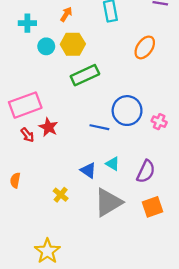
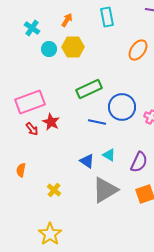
cyan cross: (27, 23) -> (32, 28), turned 35
green rectangle: (85, 75) -> (89, 89), moved
yellow cross: (61, 195) -> (54, 190), moved

